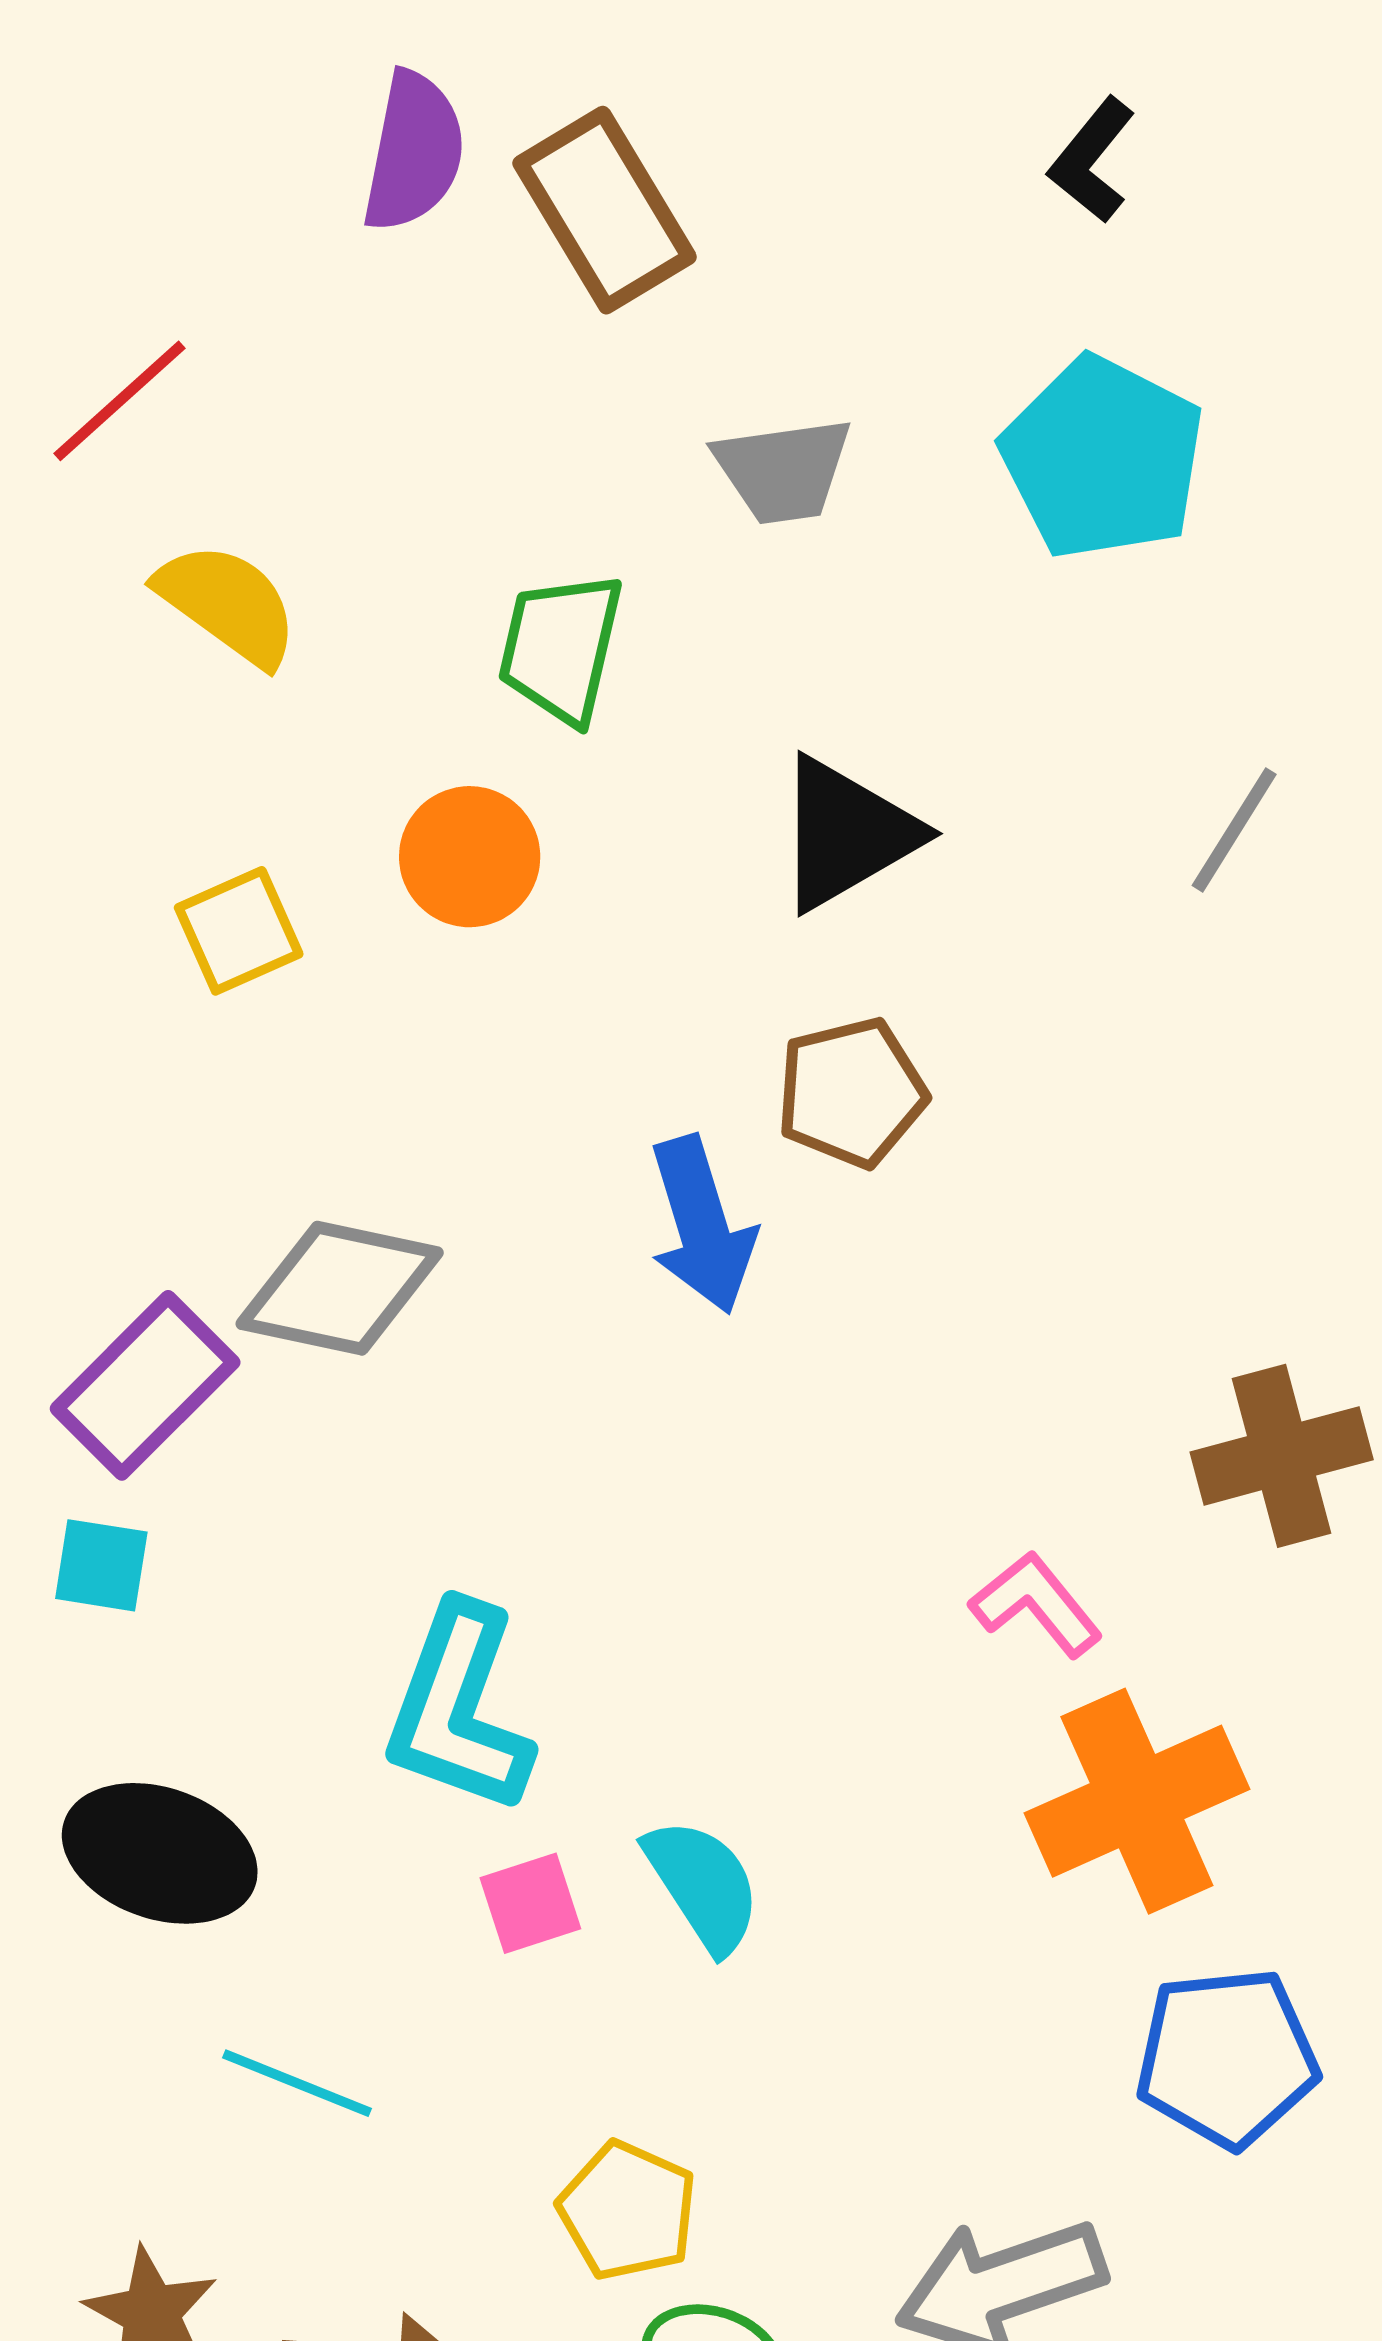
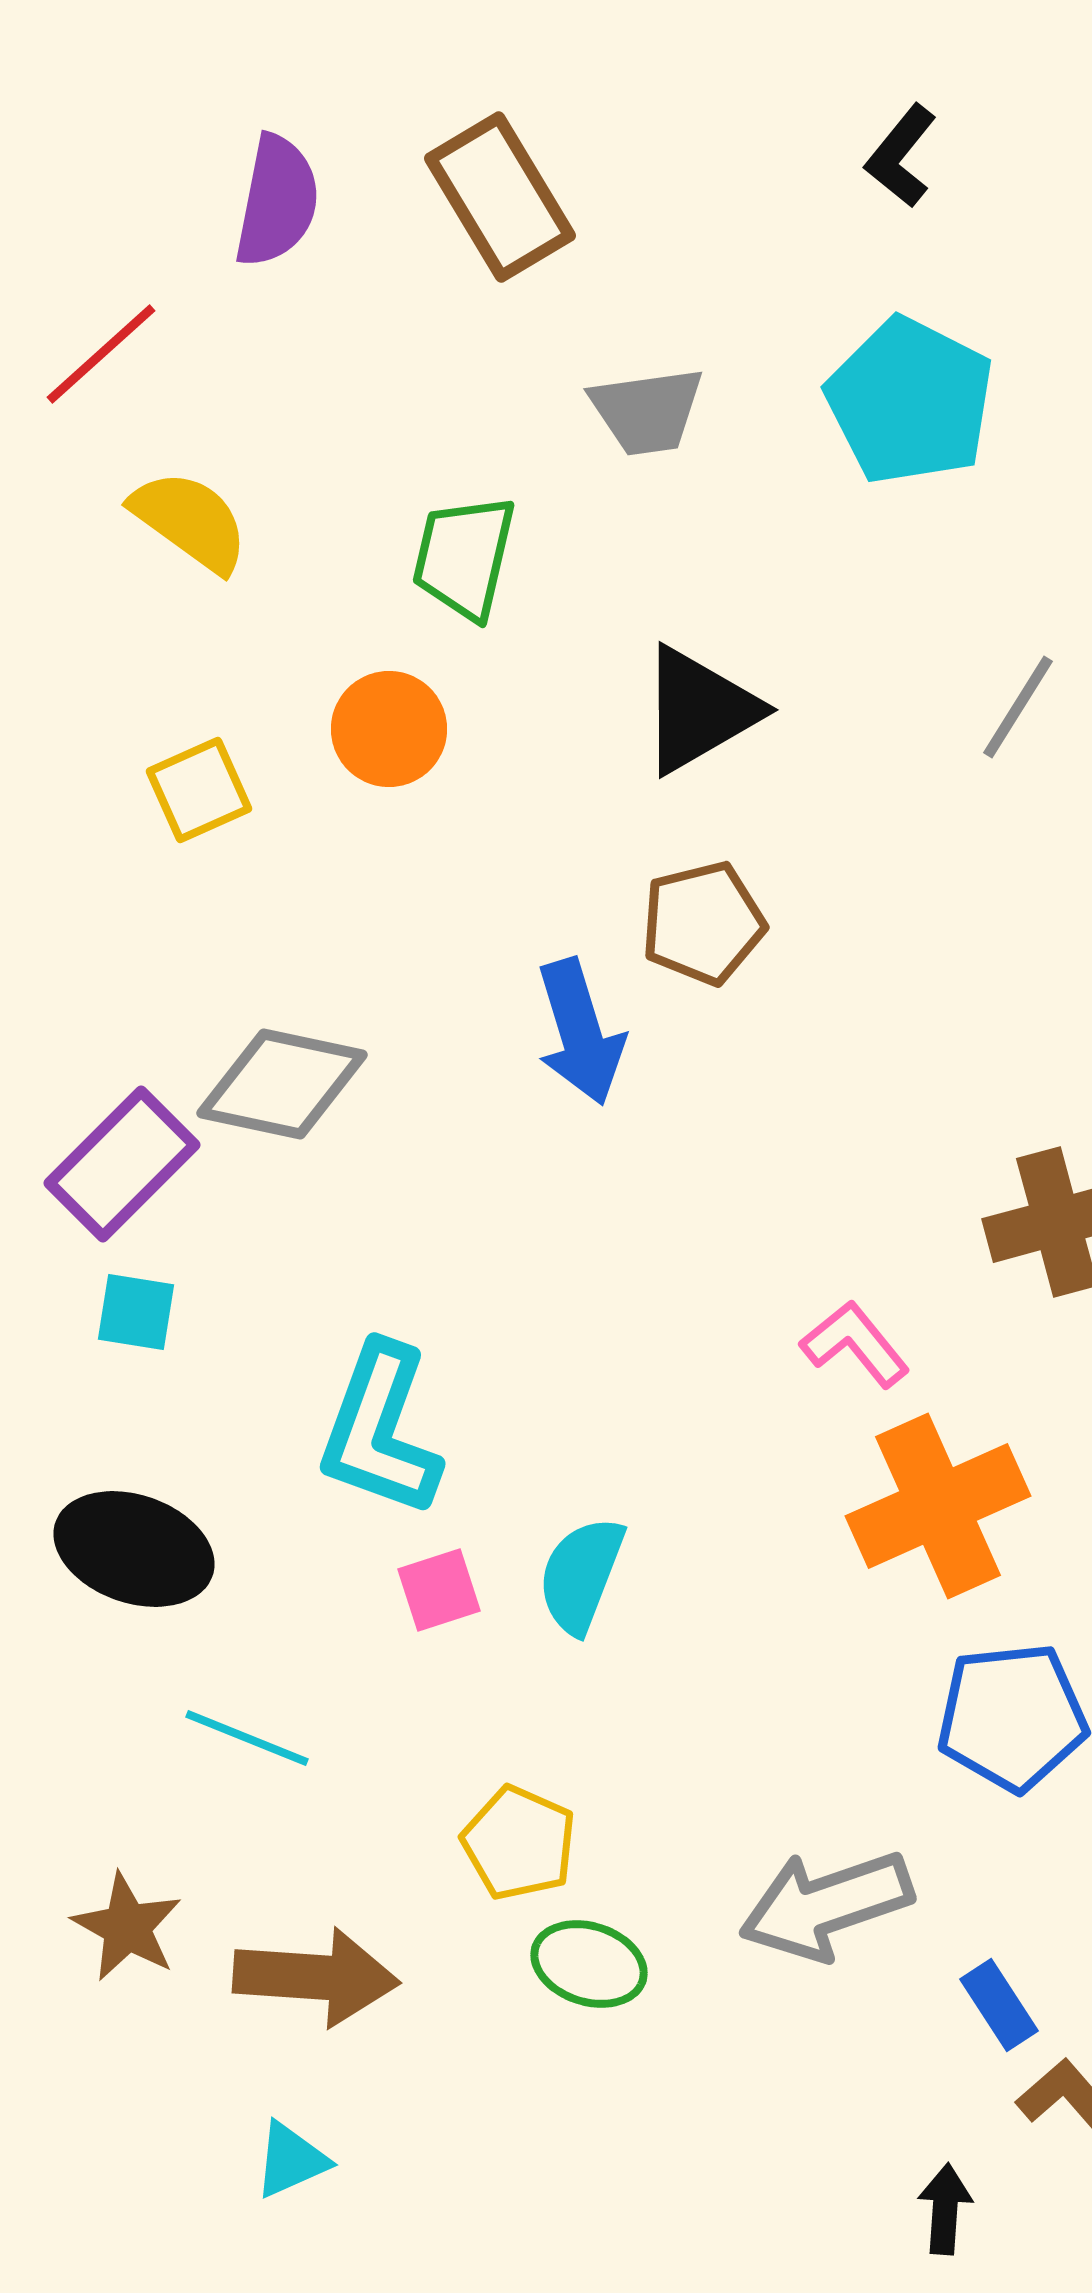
purple semicircle: (414, 152) -> (277, 201), moved
cyan square: (101, 1565) -> (136, 1312), moved
cyan semicircle: (703, 1885) -> (581, 1575), turned -126

